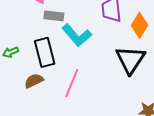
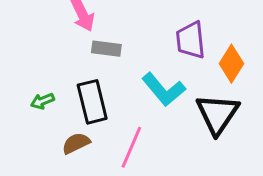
cyan L-shape: (77, 35) -> (164, 89), moved

